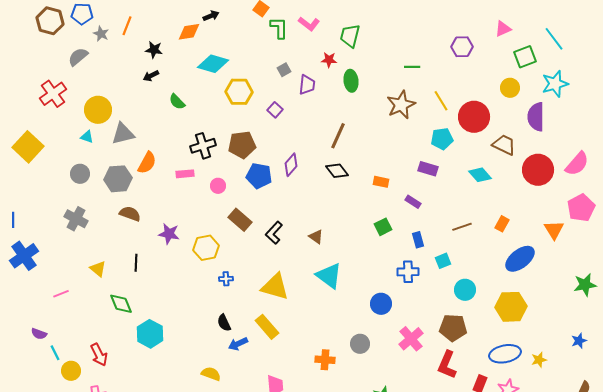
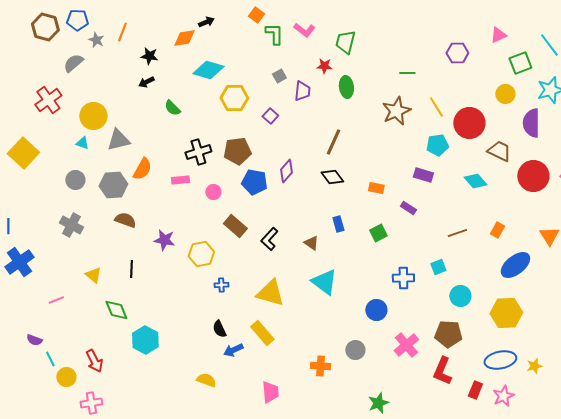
blue rectangle: (418, 240) -> (338, 224), moved

